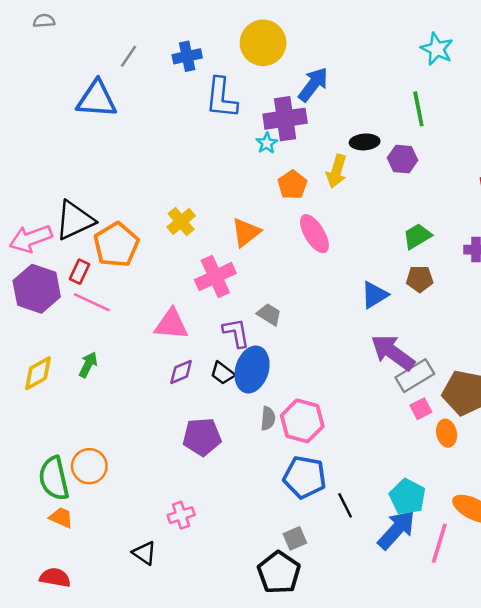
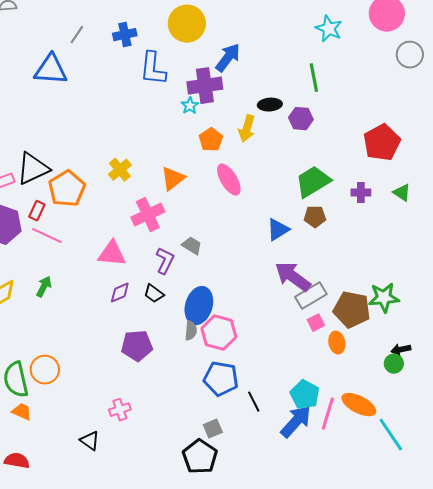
green trapezoid: (417, 236) -> (313, 182), size x1.5
purple L-shape: (236, 333) -> (165, 261), turned 36
blue ellipse: (252, 369) -> (199, 306), moved
pink line: (439, 543) -> (328, 414), moved

